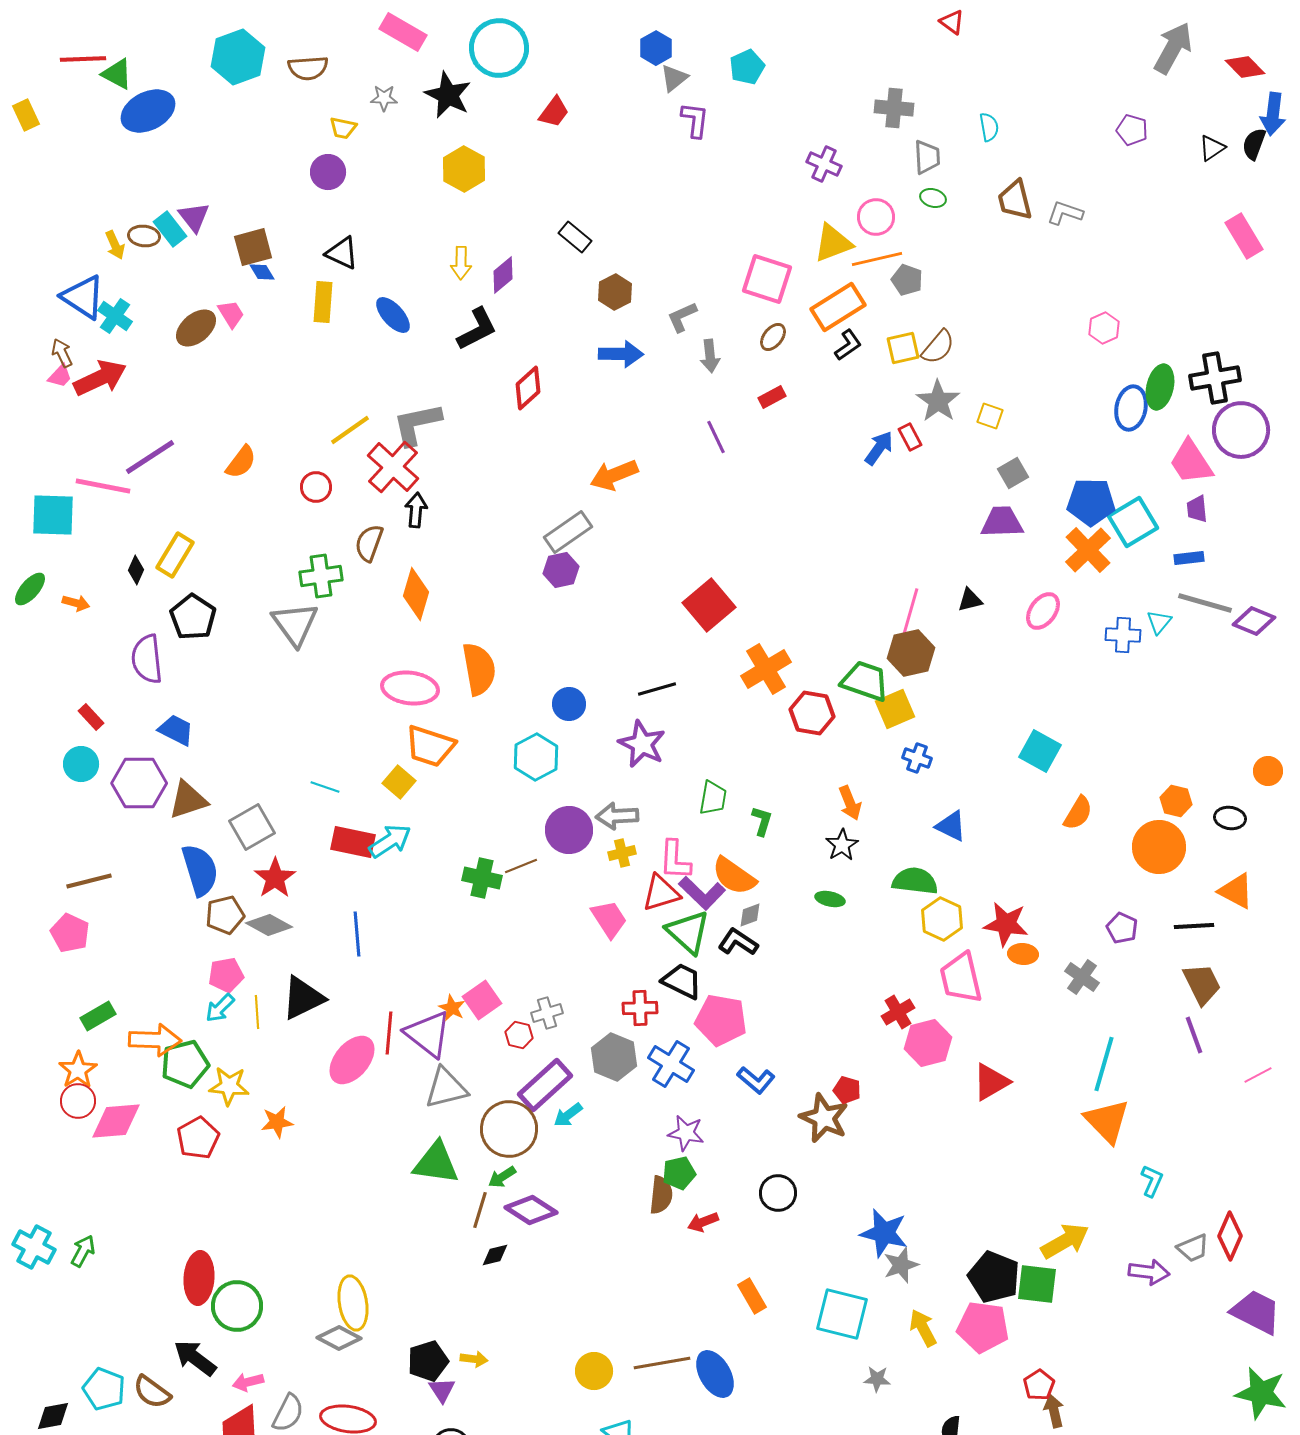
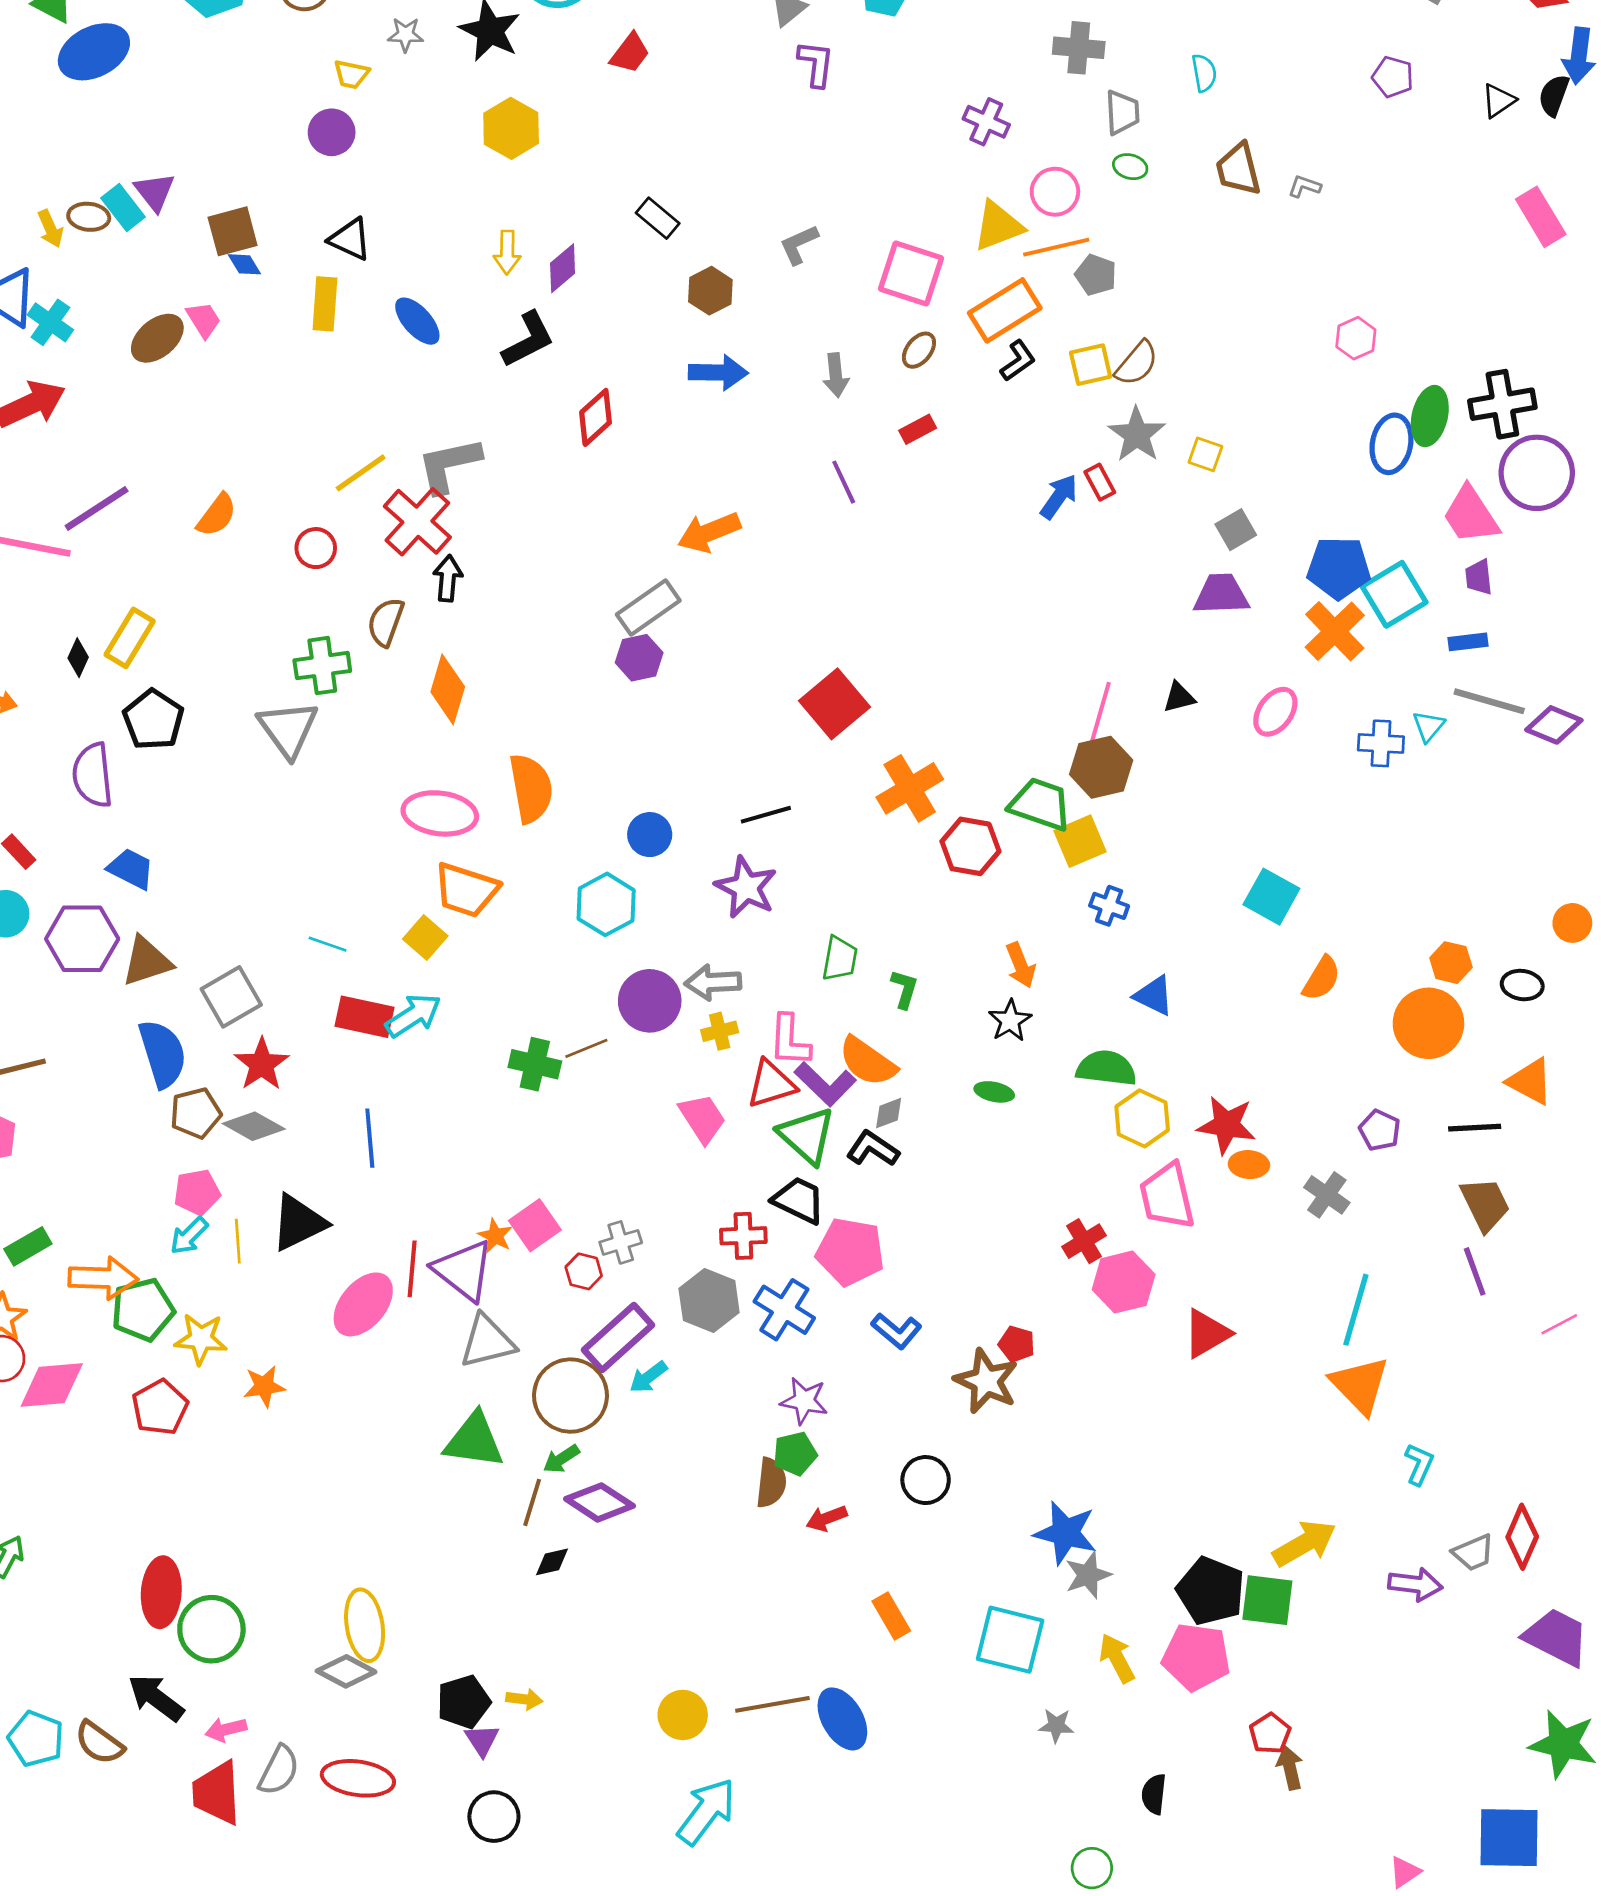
gray L-shape: (1065, 213) -> (1304, 186), size x0.7
gray L-shape: (682, 317) -> (799, 244), moved

